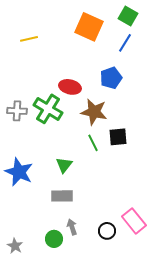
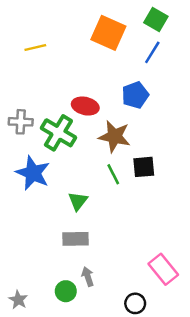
gray cross: (17, 111) -> (21, 122), moved
blue star: (19, 172) -> (33, 173), moved
black circle: (107, 231) -> (135, 303), moved

